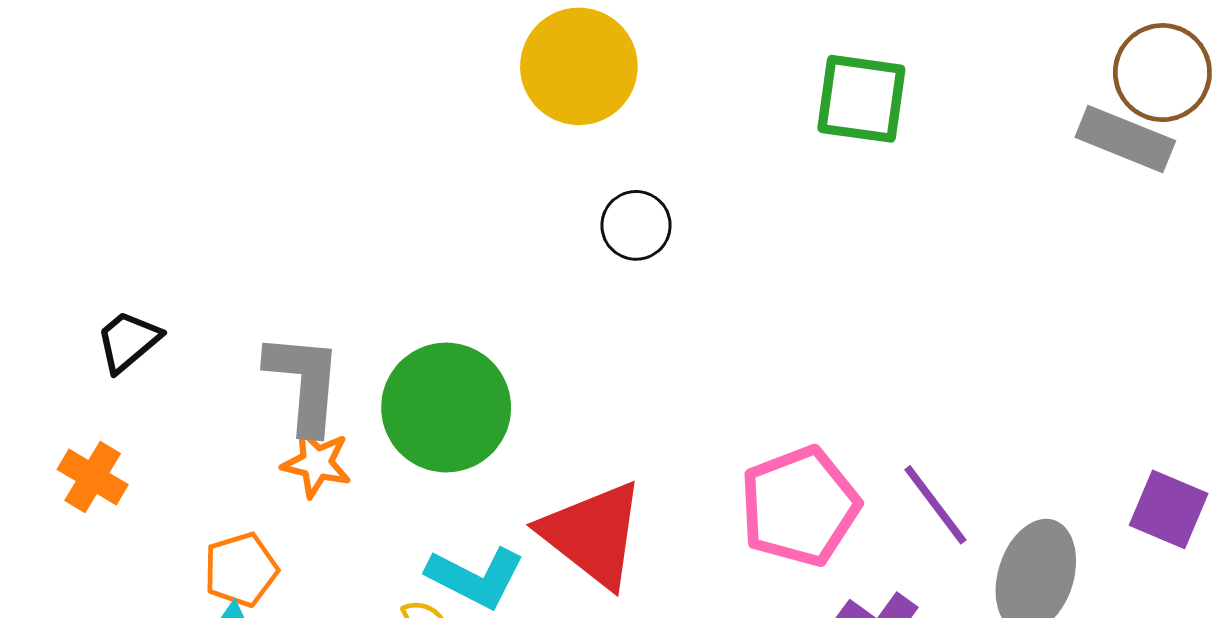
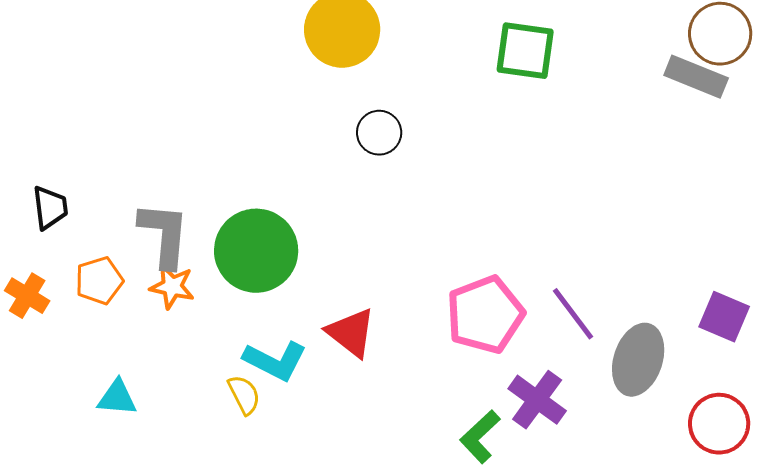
black trapezoid: (128, 341) -> (50, 208), turned 123
red triangle: (593, 534) -> (351, 333), size x0.7
orange pentagon: (241, 570) -> (99, 281), moved

